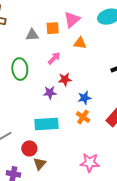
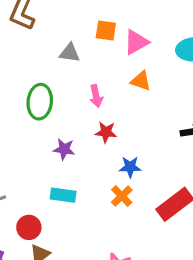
orange square: (53, 28) -> (106, 30), moved
pink arrow: (54, 58) -> (96, 96), turned 112
purple star: (50, 93) -> (64, 149), moved
cyan rectangle: (46, 124) -> (63, 195), size x0.7

